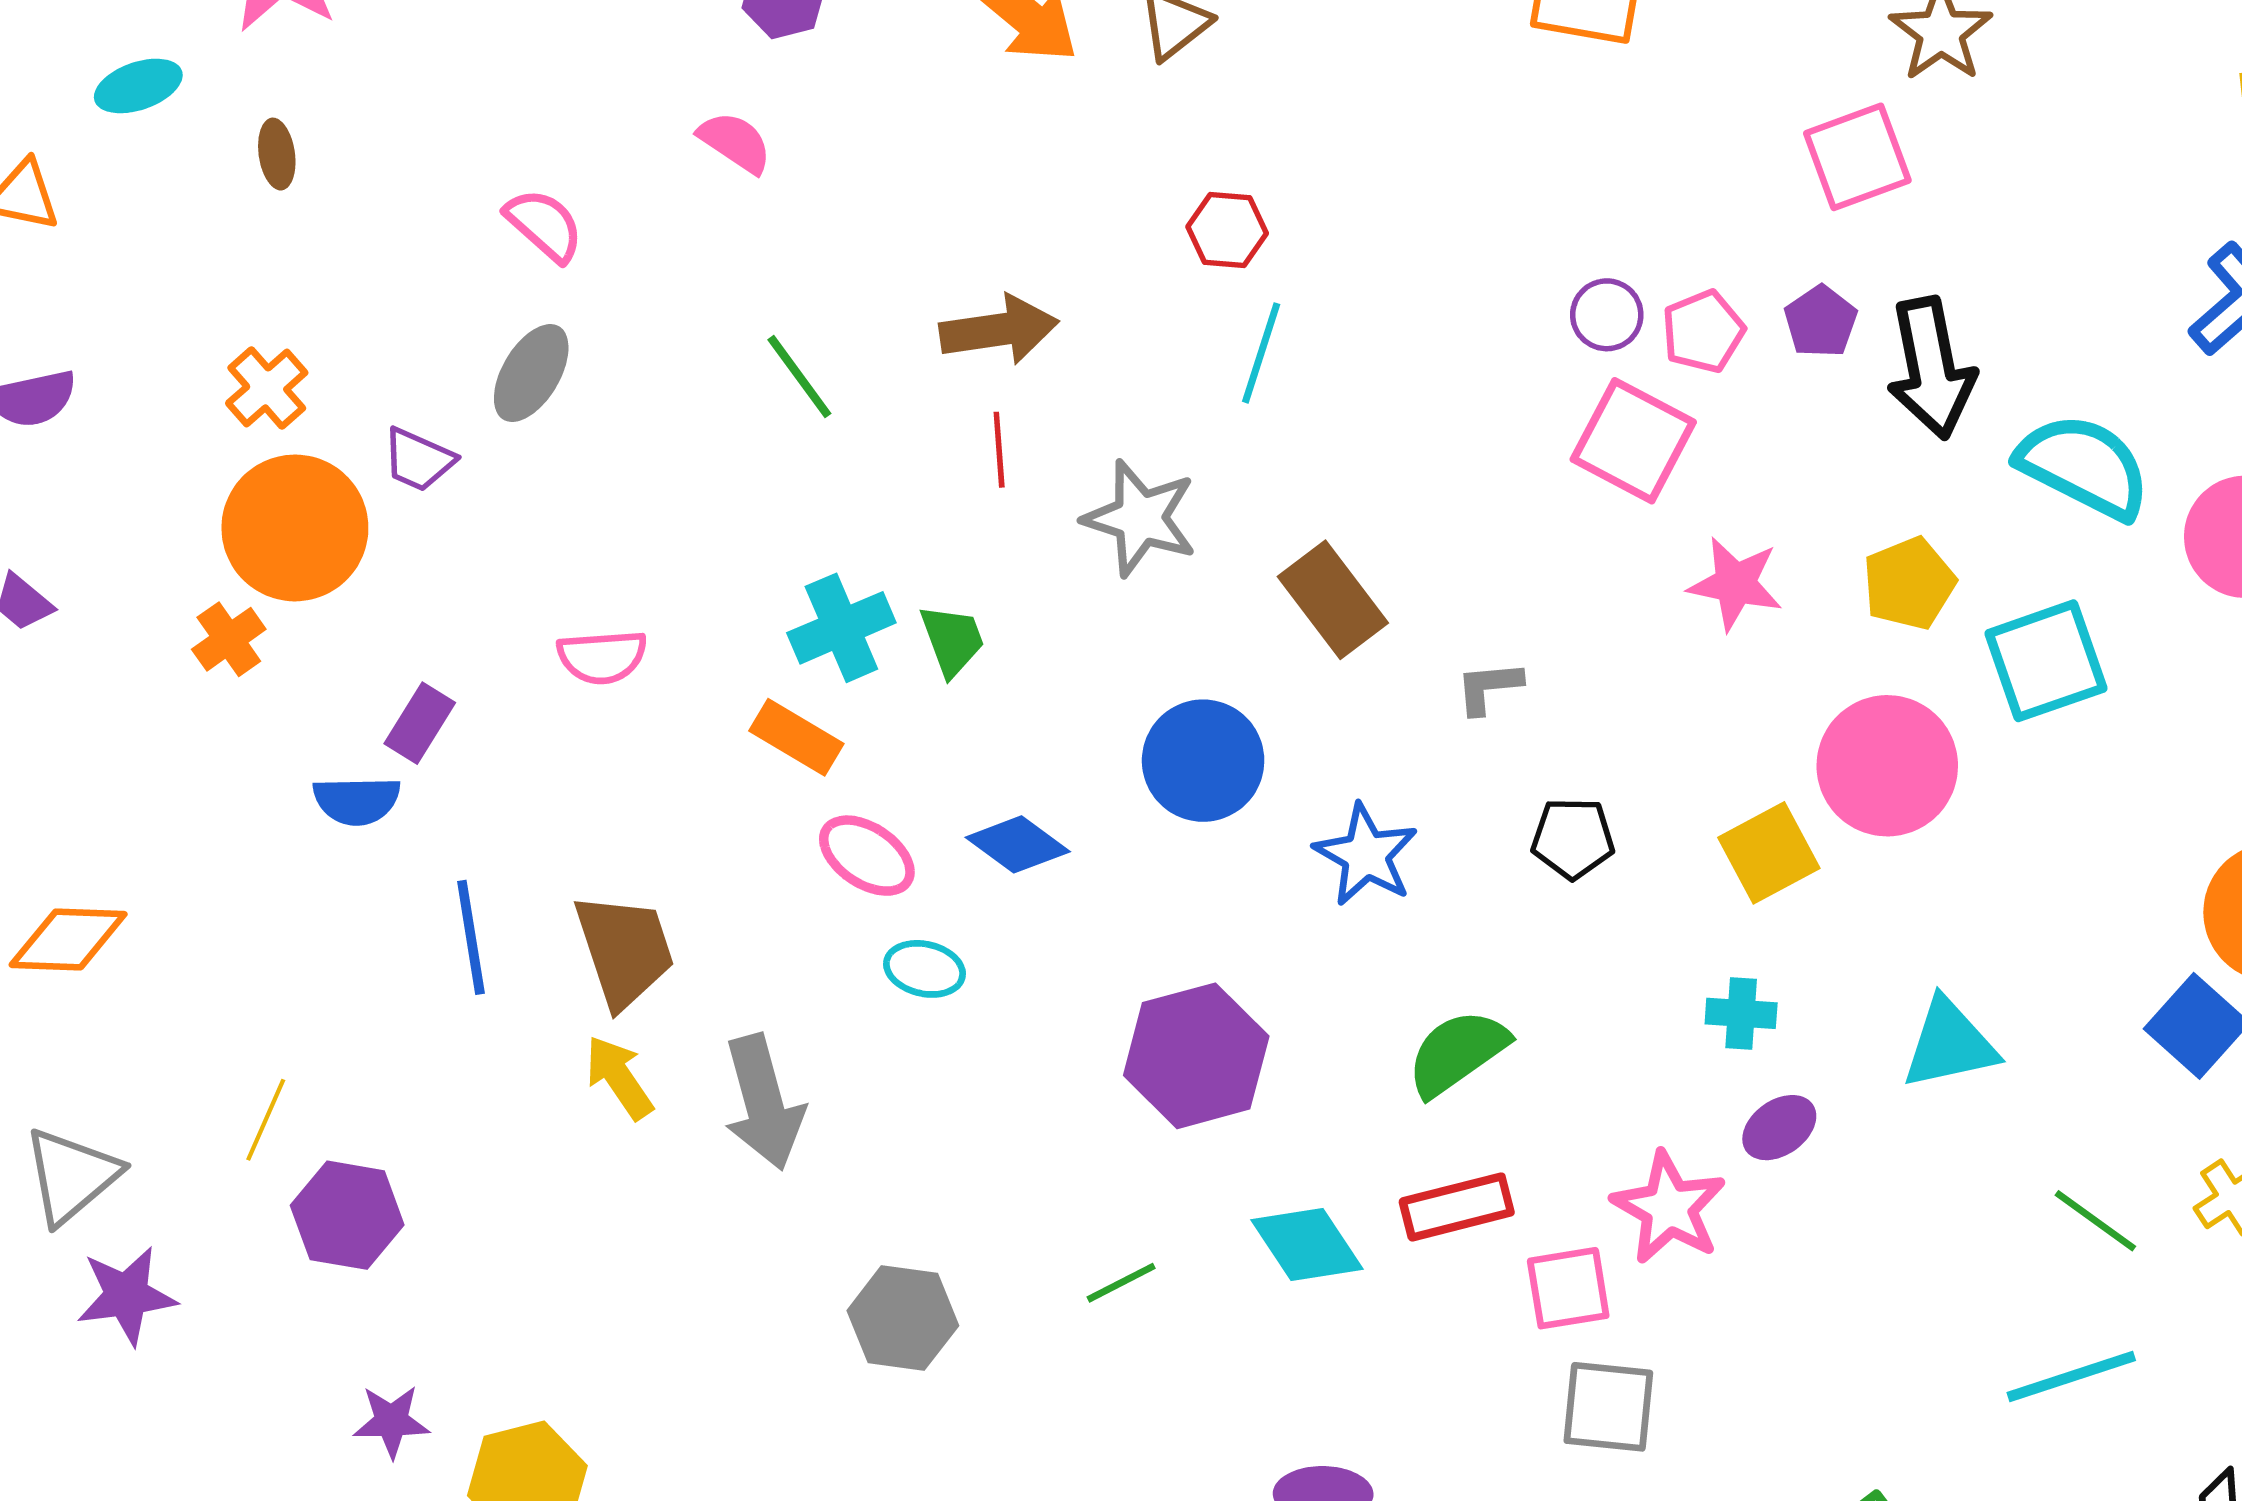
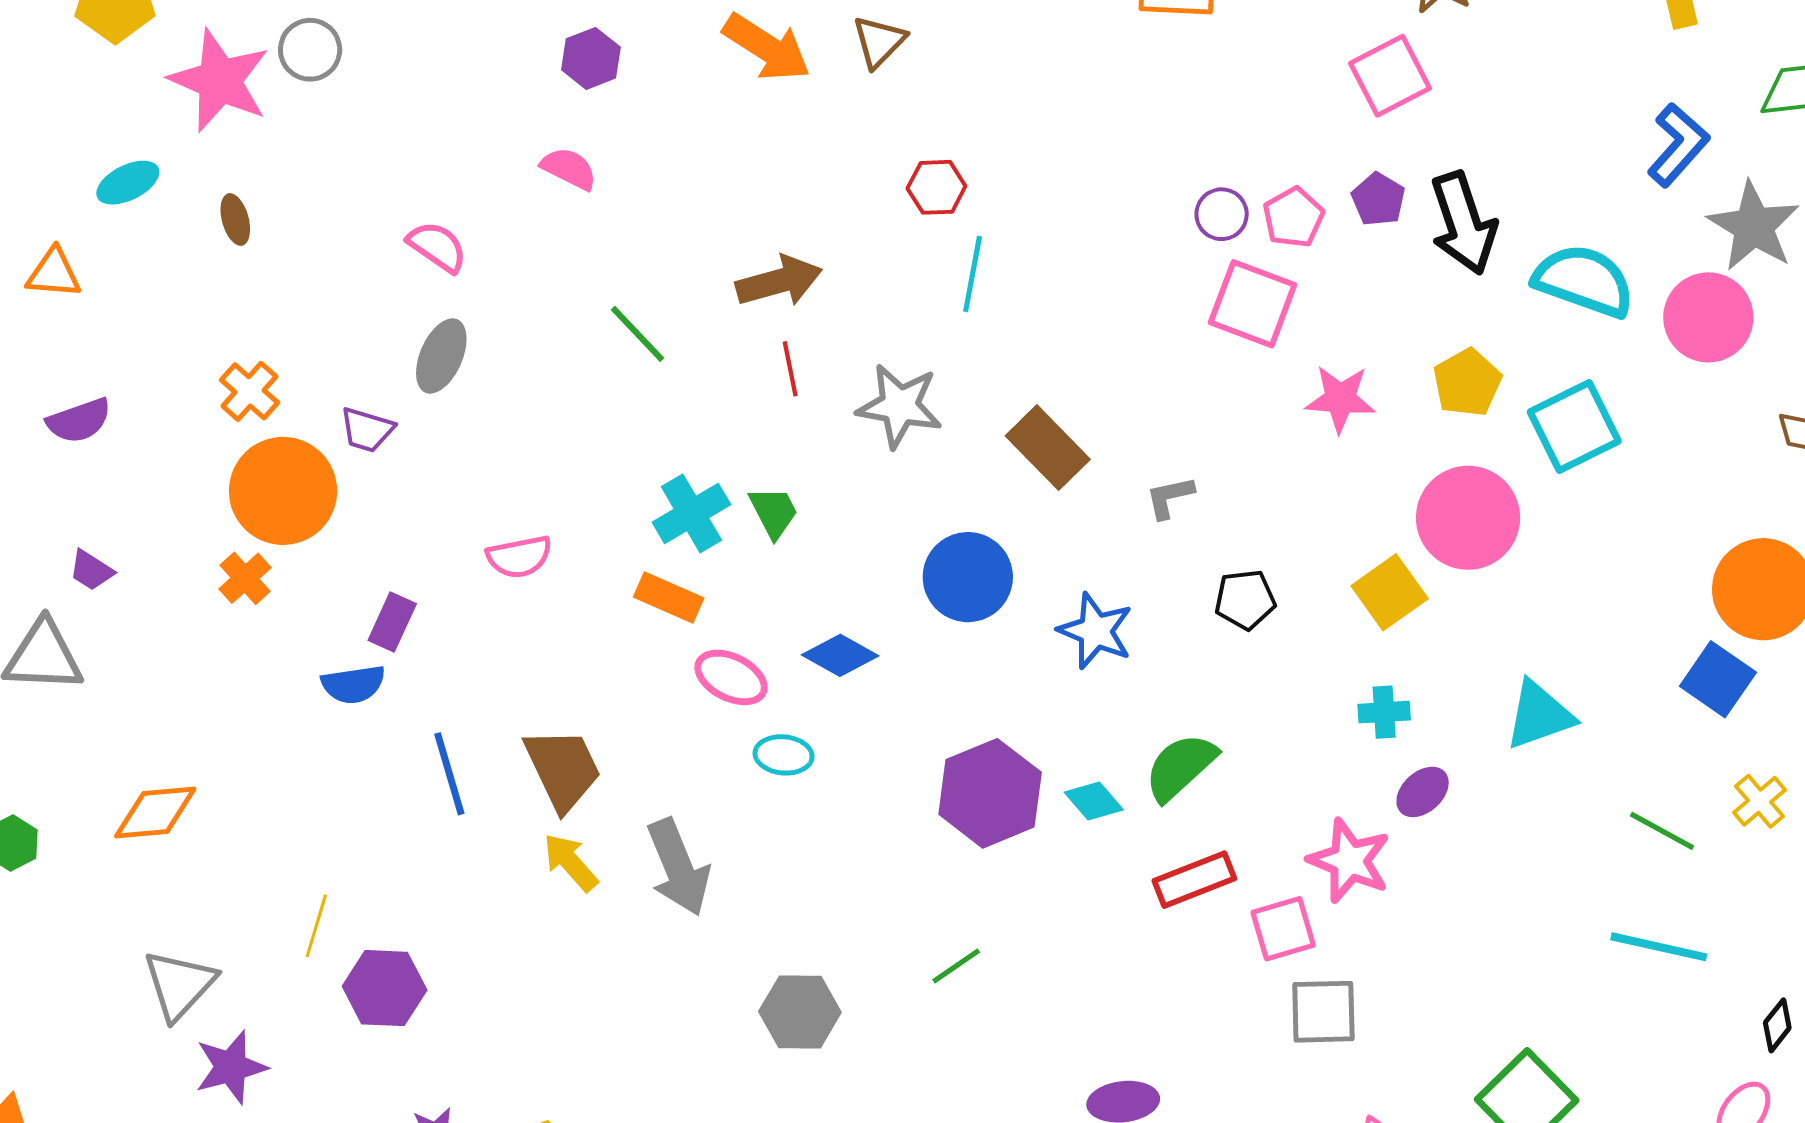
cyan diamond: (1307, 1244) -> (1094, 801), moved, size x0.7
cyan line: (2071, 1376) -> (1659, 947), turned 38

